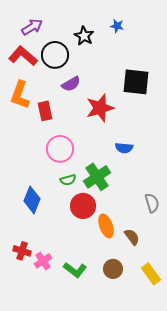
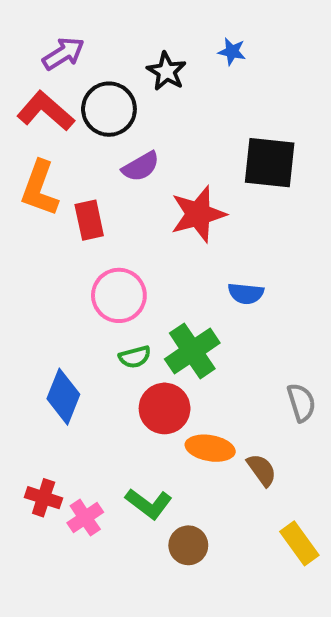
orange ellipse: (106, 226) -> (210, 448), turned -60
brown circle: (113, 269) -> (188, 545), moved
green L-shape: (75, 270) -> (149, 504), moved

